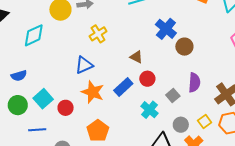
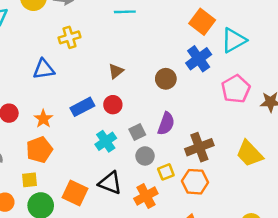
blue cross: (166, 29) -> (199, 59), moved
brown triangle: (136, 57) -> (116, 71), moved, turned 40
orange star: (93, 92) -> (43, 119), moved, size x0.7
gray circle: (181, 125) -> (145, 156), moved

